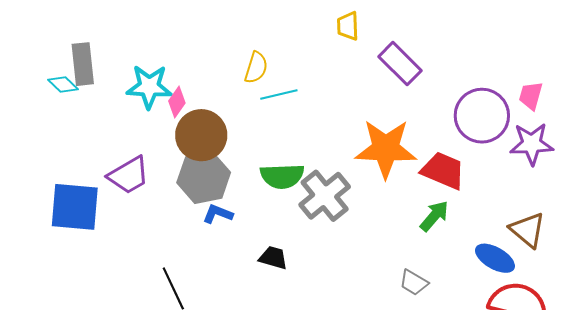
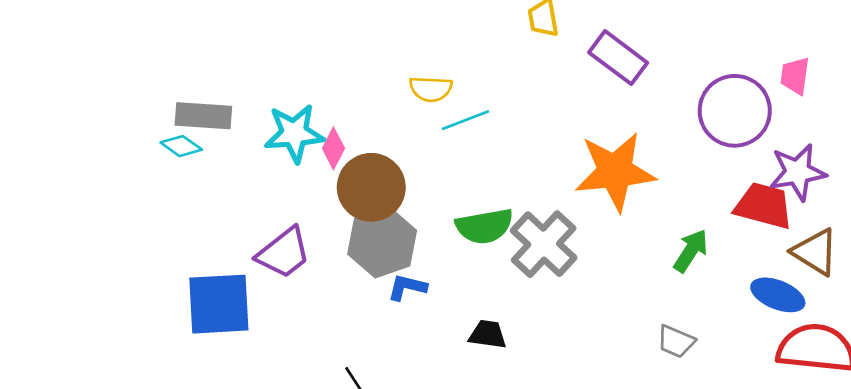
gray rectangle: (83, 64) -> (203, 116), turned -72
yellow semicircle: (256, 68) -> (431, 89), turned 84
purple star: (532, 144) -> (798, 172), moved
red trapezoid: (443, 171) -> (764, 206), moved

